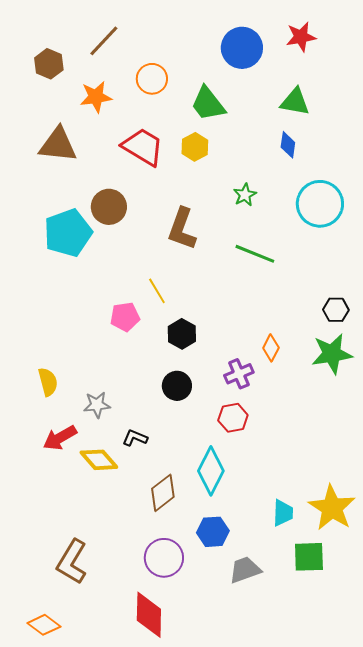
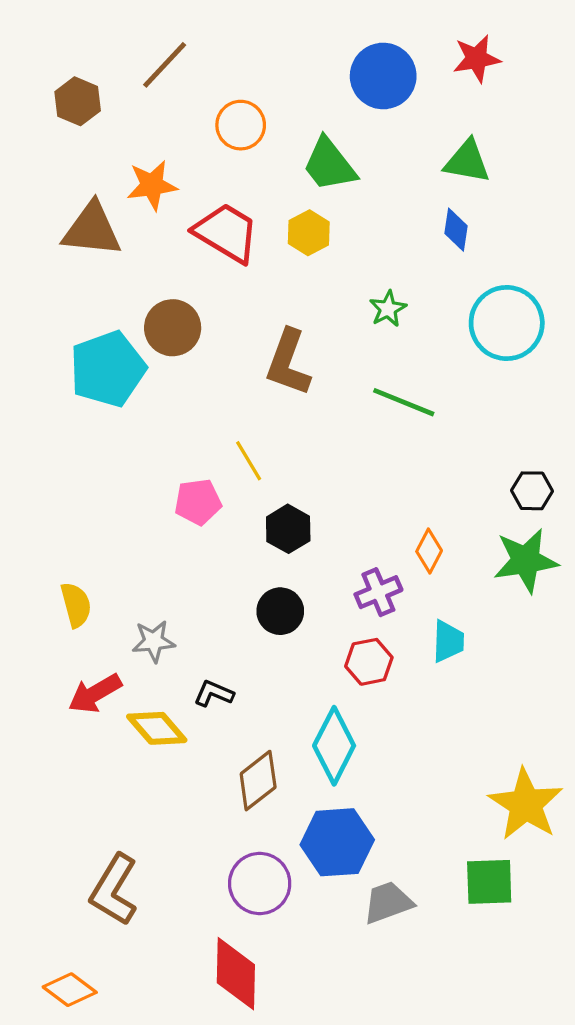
orange star: (96, 97) -> (152, 185), moved
cyan trapezoid: (283, 513) -> (448, 641), moved
blue hexagon: (213, 532) -> (337, 842), size x1.4

